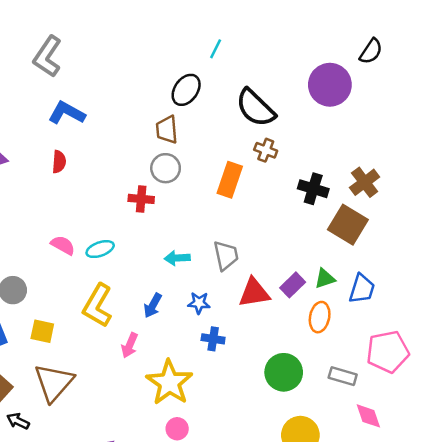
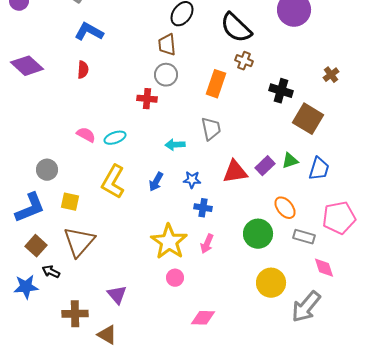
brown cross: (365, 182) -> (331, 75), moved, size x0.7
gray trapezoid: (226, 255) -> (211, 129), moved
orange ellipse: (320, 317) -> (285, 208), moved, turned -50
pink arrow: (130, 345) -> (207, 244), moved

